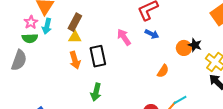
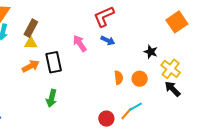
orange circle: (184, 48) -> (140, 79), moved
orange arrow: (75, 60) -> (31, 66), turned -102
orange semicircle: (163, 71) -> (119, 78), turned -40

